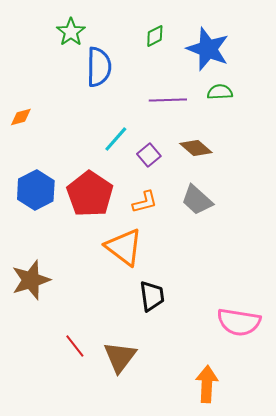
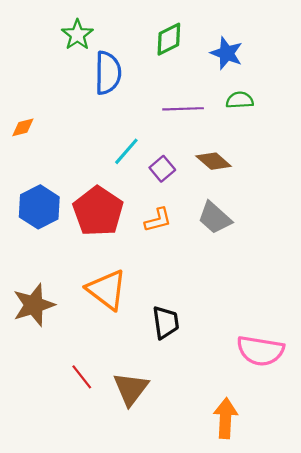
green diamond: (155, 36) -> (169, 39), size x1.4
blue star: (208, 49) -> (227, 53), size x0.7
orange triangle: (124, 247) -> (107, 290), moved

